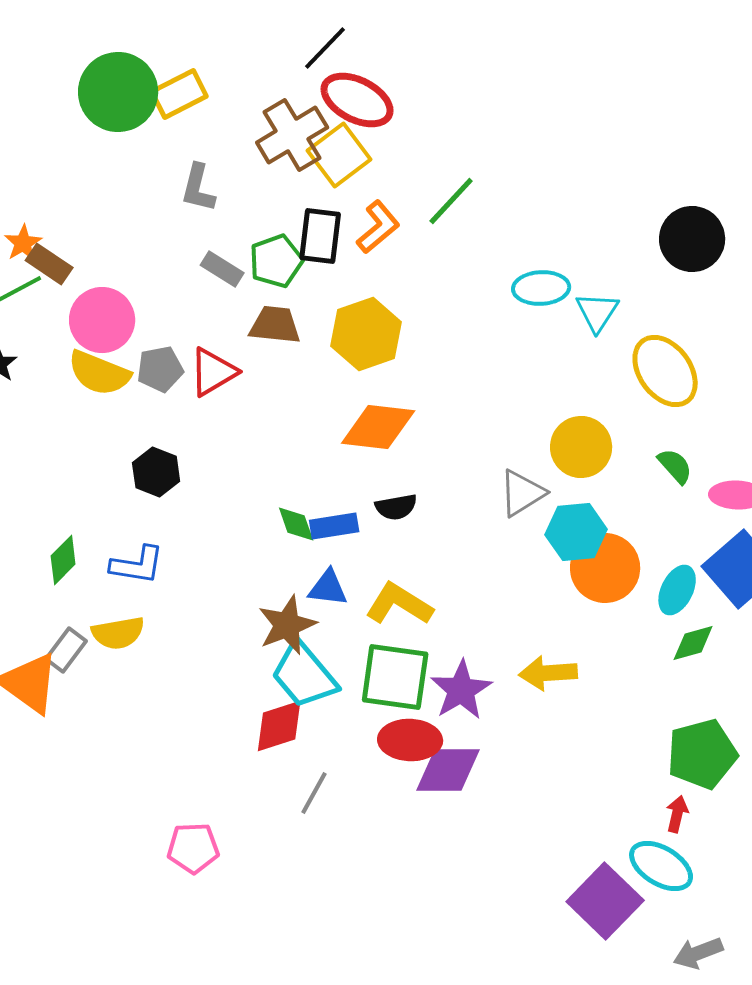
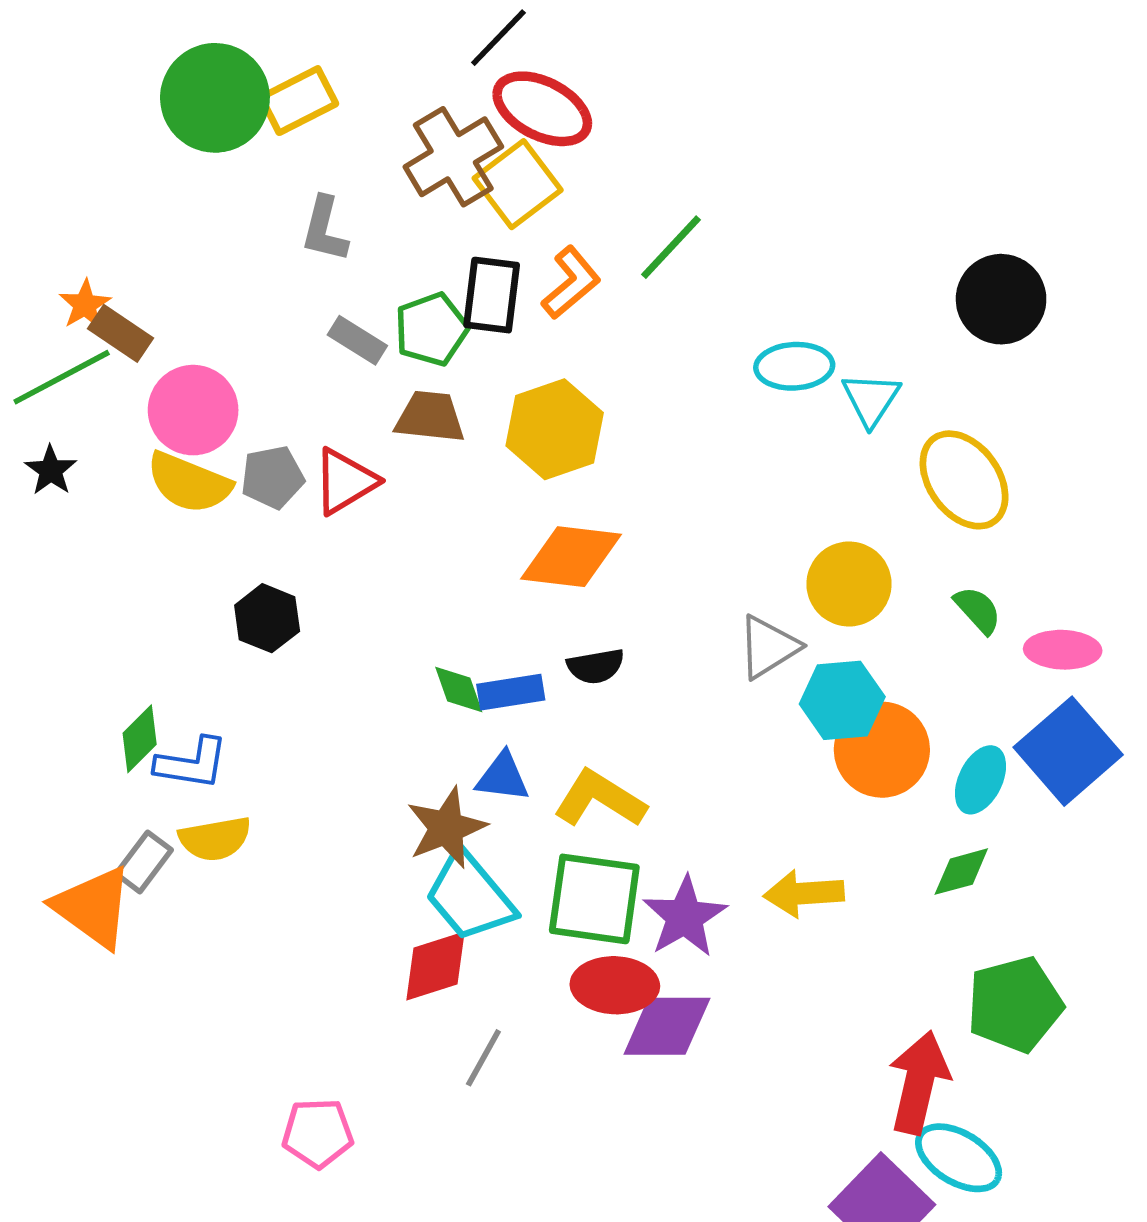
blue L-shape: (137, 565) -> (192, 763), moved
green diamond: (693, 643) -> (961, 872), moved
red arrow: (677, 814) -> (919, 1082), moved, size x2.0

